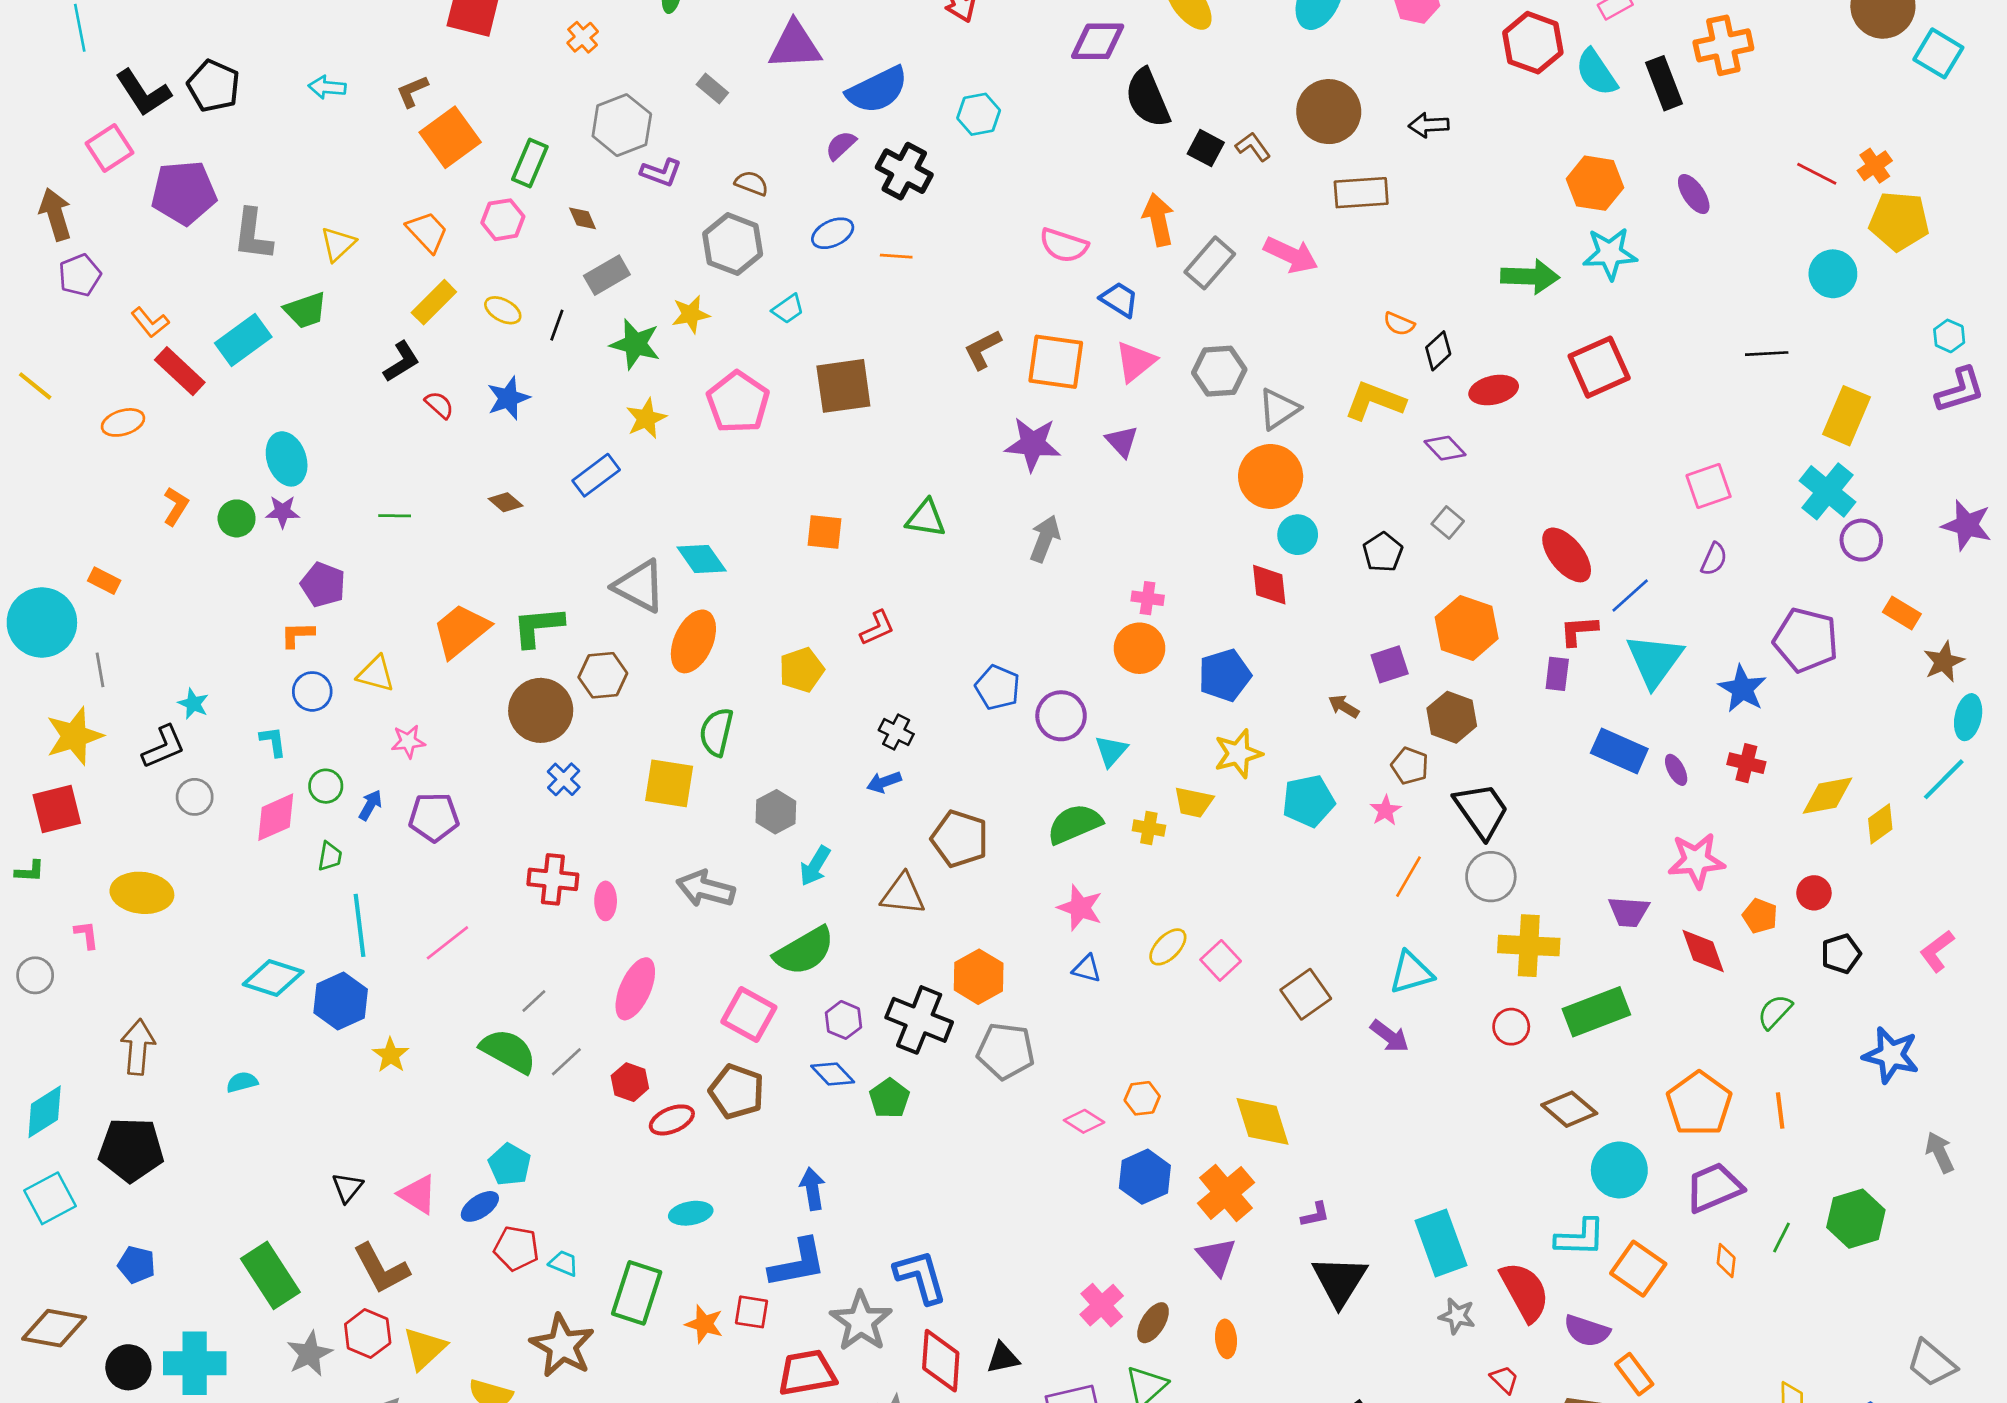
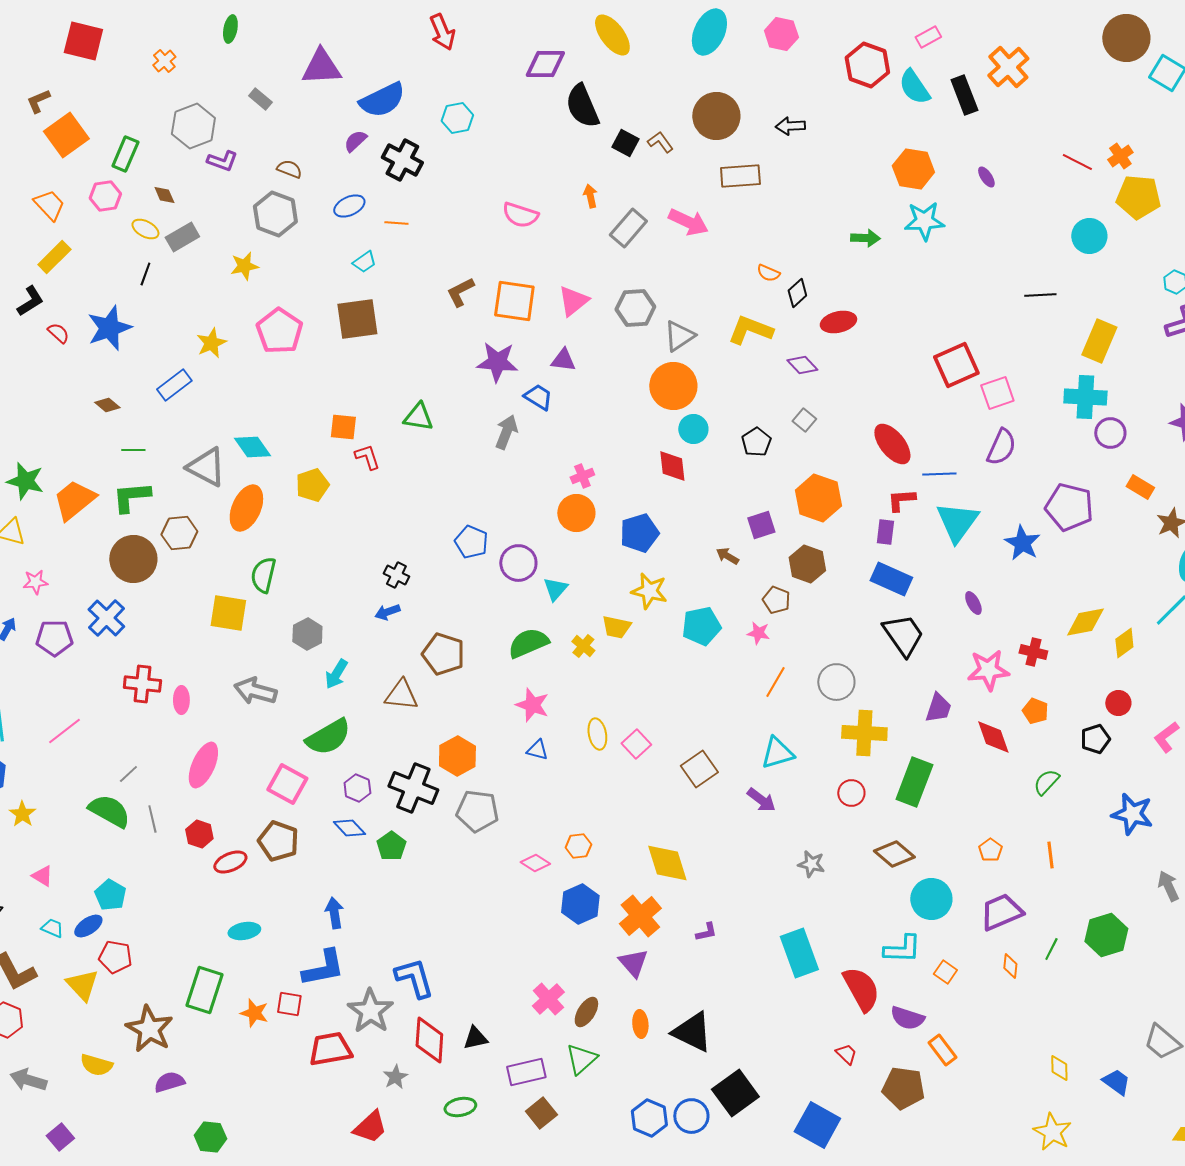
orange cross: (1723, 45) -> (1008, 67), turned -30
purple ellipse: (1694, 194) -> (986, 177), size x0.7
orange arrow: (1158, 220) -> (590, 196), size x0.6
green arrow: (1530, 276) -> (865, 238), size x0.7
blue trapezoid: (1119, 299) -> (538, 397), moved
cyan trapezoid: (788, 309) -> (364, 262), moved
yellow ellipse: (503, 310) -> (145, 229), moved
green star: (635, 344) -> (25, 481), moved
red square: (1599, 367) -> (956, 365), moved
blue star: (508, 398) -> (109, 328), size x1.4
purple triangle: (1122, 441) -> (563, 360), turned -40
cyan cross: (1827, 491) -> (1085, 397), turned -36
green line: (395, 516) -> (133, 450), moved
purple semicircle: (1714, 559) -> (1001, 447), size x1.5
blue line: (1630, 595) -> (939, 474), turned 40
pink cross: (1148, 598) -> (582, 476), turned -30
red L-shape: (877, 628) -> (367, 457), moved, turned -84
yellow pentagon: (802, 670) -> (312, 485), moved
blue rectangle: (1619, 751) -> (891, 579), moved
yellow star: (1238, 754) -> (649, 591), turned 30
red cross: (1746, 763) -> (1033, 652), moved
blue cross: (564, 779) -> (106, 618), moved, size x1.5
pink star: (1385, 810) -> (758, 633), turned -30
black trapezoid: (1481, 810) -> (903, 635), moved
yellow cross: (1149, 828) -> (583, 646), turned 30
red circle: (1814, 893) -> (1118, 703), moved
purple trapezoid: (1629, 912) -> (938, 708), turned -76
yellow ellipse: (1168, 947) -> (597, 734), turned -56
green rectangle: (1596, 1012) -> (914, 782), turned -48
gray line: (566, 1062) -> (152, 819), turned -60
orange pentagon: (1699, 1104) -> (990, 850), size x0.5
pink triangle: (418, 1194) -> (42, 876), moved, size x0.7
cyan trapezoid: (564, 1263) -> (52, 928), moved
orange square: (1638, 1269) -> (945, 972), size x0.6
black triangle: (1340, 1281) -> (692, 1032), moved, turned -36
gray star: (1457, 1316) -> (811, 864), moved
yellow triangle: (424, 1348) -> (82, 985), moved, turned -30

